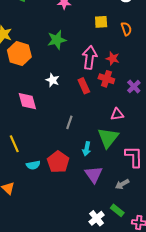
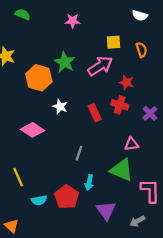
green star: (57, 40) -> (65, 62), turned -30
orange hexagon: (19, 54) -> (39, 78), moved
pink arrow: (90, 57) -> (100, 66), moved, turned 50
pink diamond: (27, 101) -> (32, 130), turned -40
green triangle: (108, 138) -> (122, 170), turned -45
cyan arrow: (87, 149) -> (89, 183), moved

